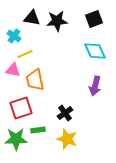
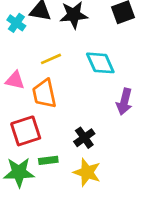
cyan cross: (14, 36) -> (16, 23), moved
cyan diamond: (95, 51) -> (100, 63), moved
yellow line: (25, 54) -> (51, 59), moved

